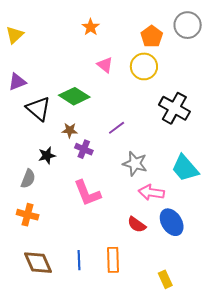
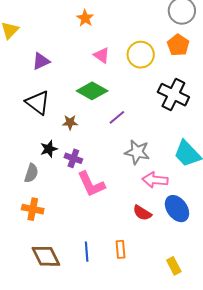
orange pentagon: (152, 36) -> (178, 45), moved
purple triangle: (17, 82) -> (41, 61), moved
green diamond: (74, 96) -> (92, 91), moved
purple cross: (84, 149) -> (73, 158), moved
orange rectangle: (113, 260) -> (121, 249), size x0.7

